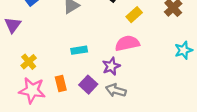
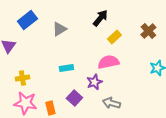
yellow cross: (29, 62) -> (22, 78), turned 32
orange rectangle: (61, 83) -> (50, 108), moved
gray arrow: (116, 90) -> (111, 103), moved

